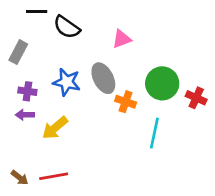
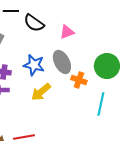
pink triangle: (122, 39) -> (67, 32), moved
yellow arrow: (55, 128) -> (41, 92), moved

